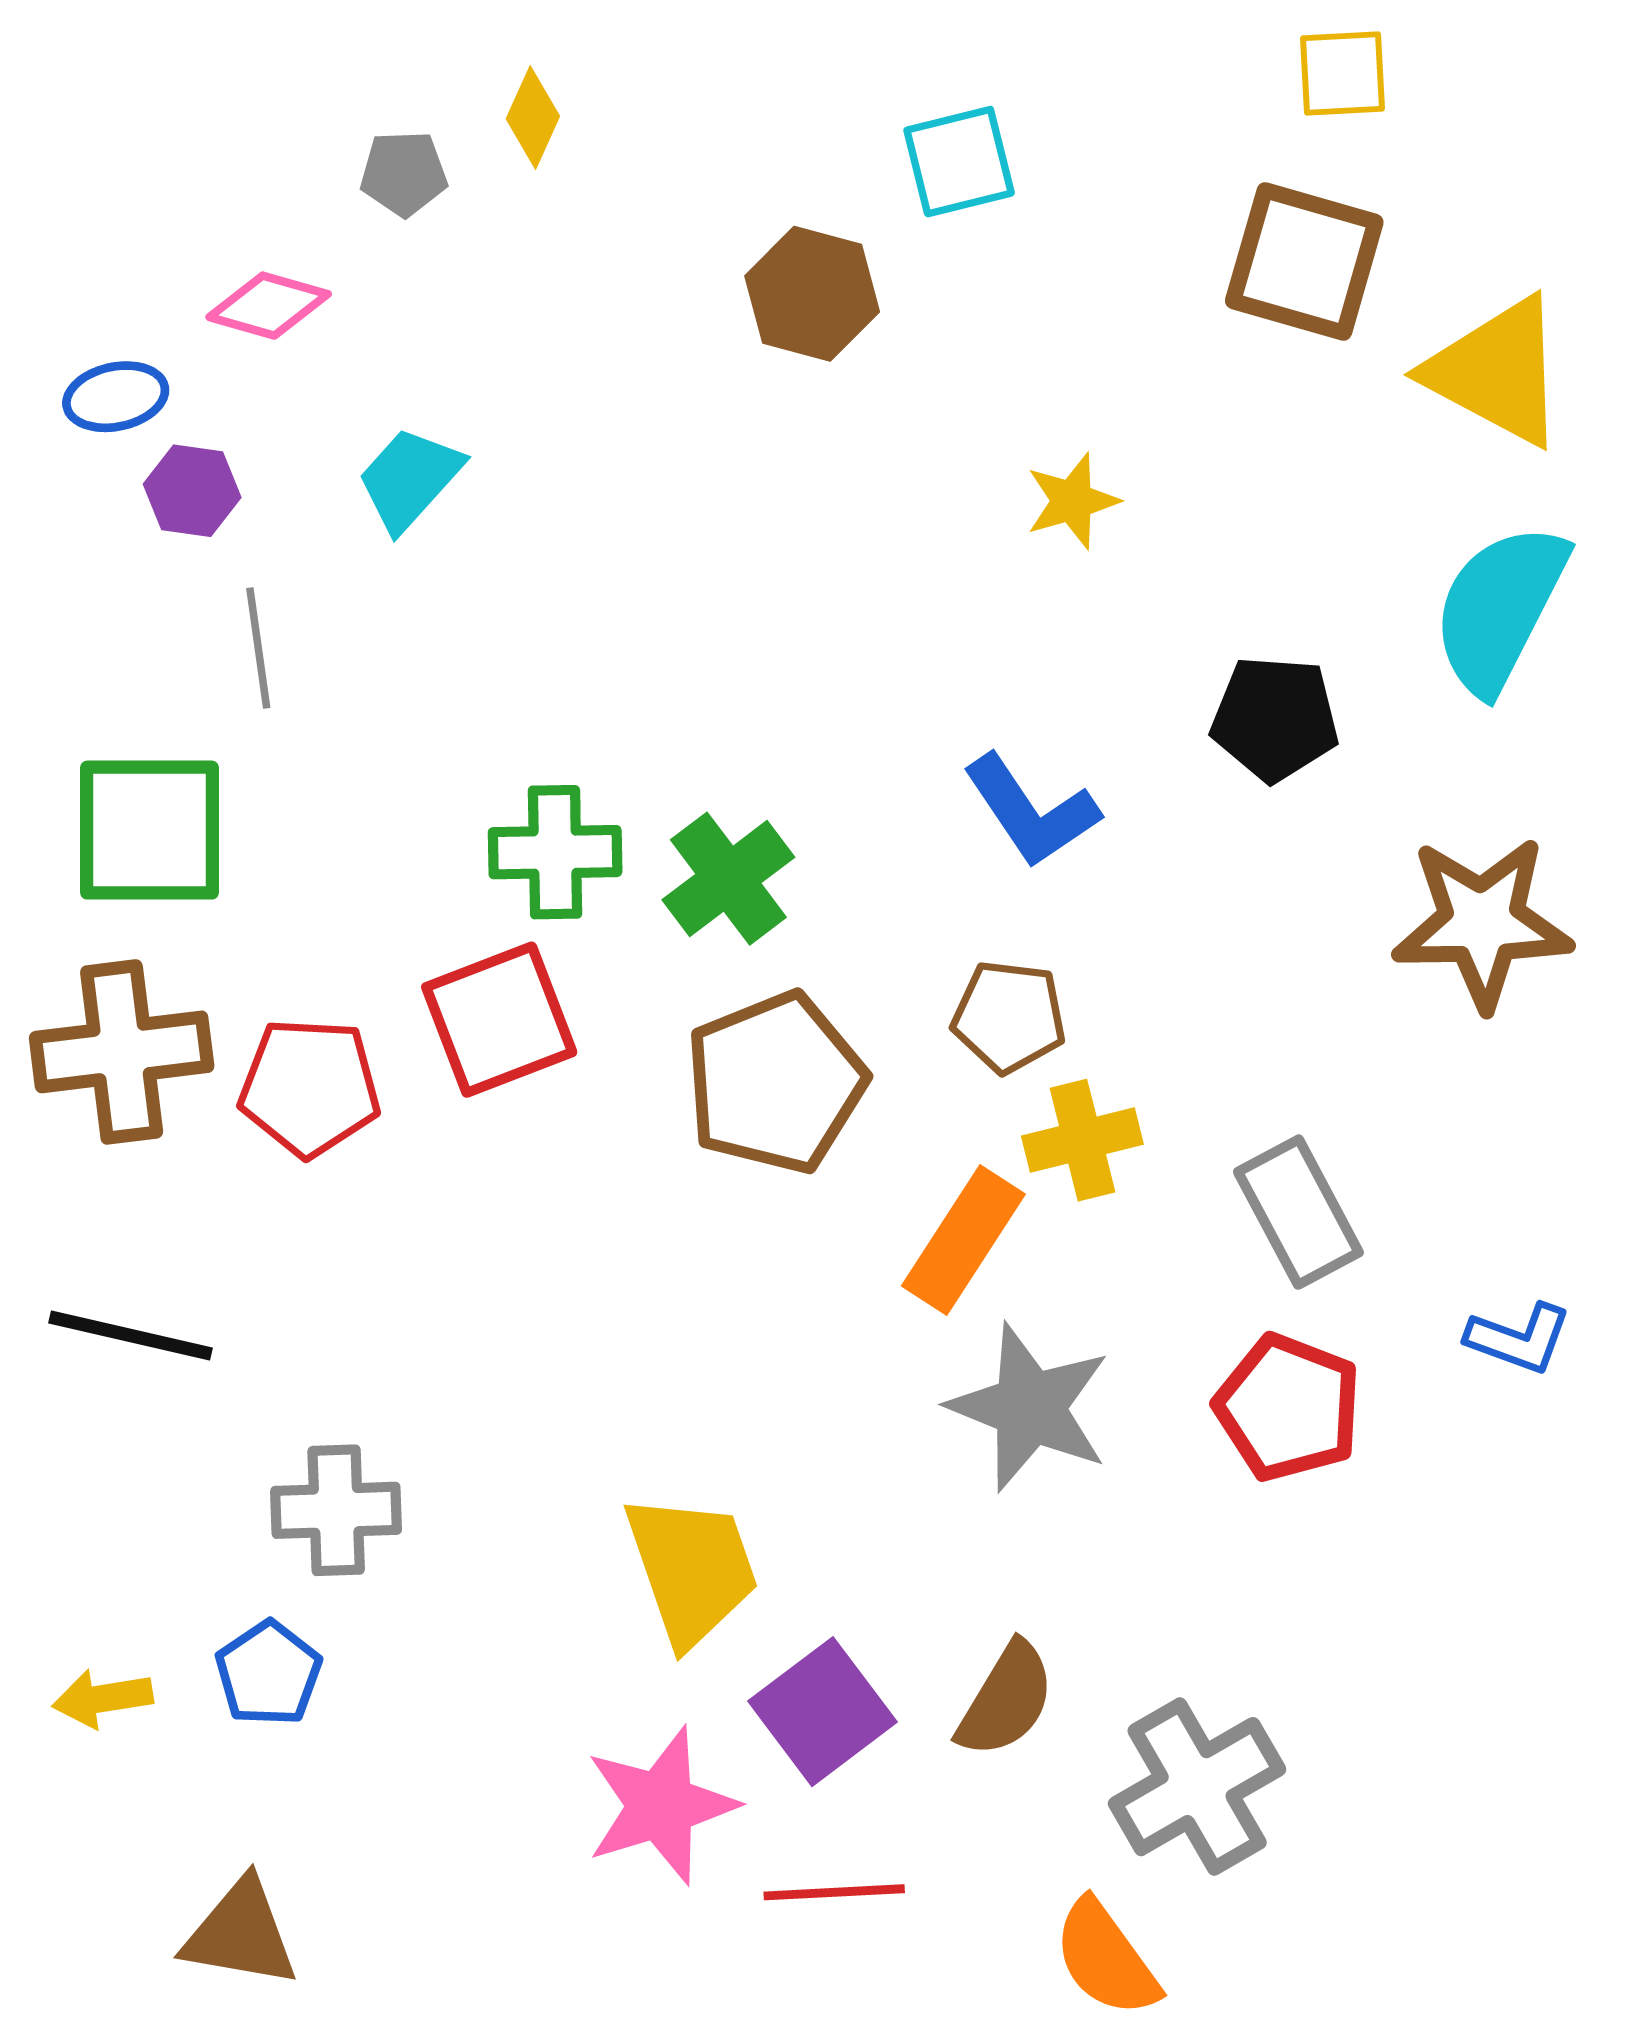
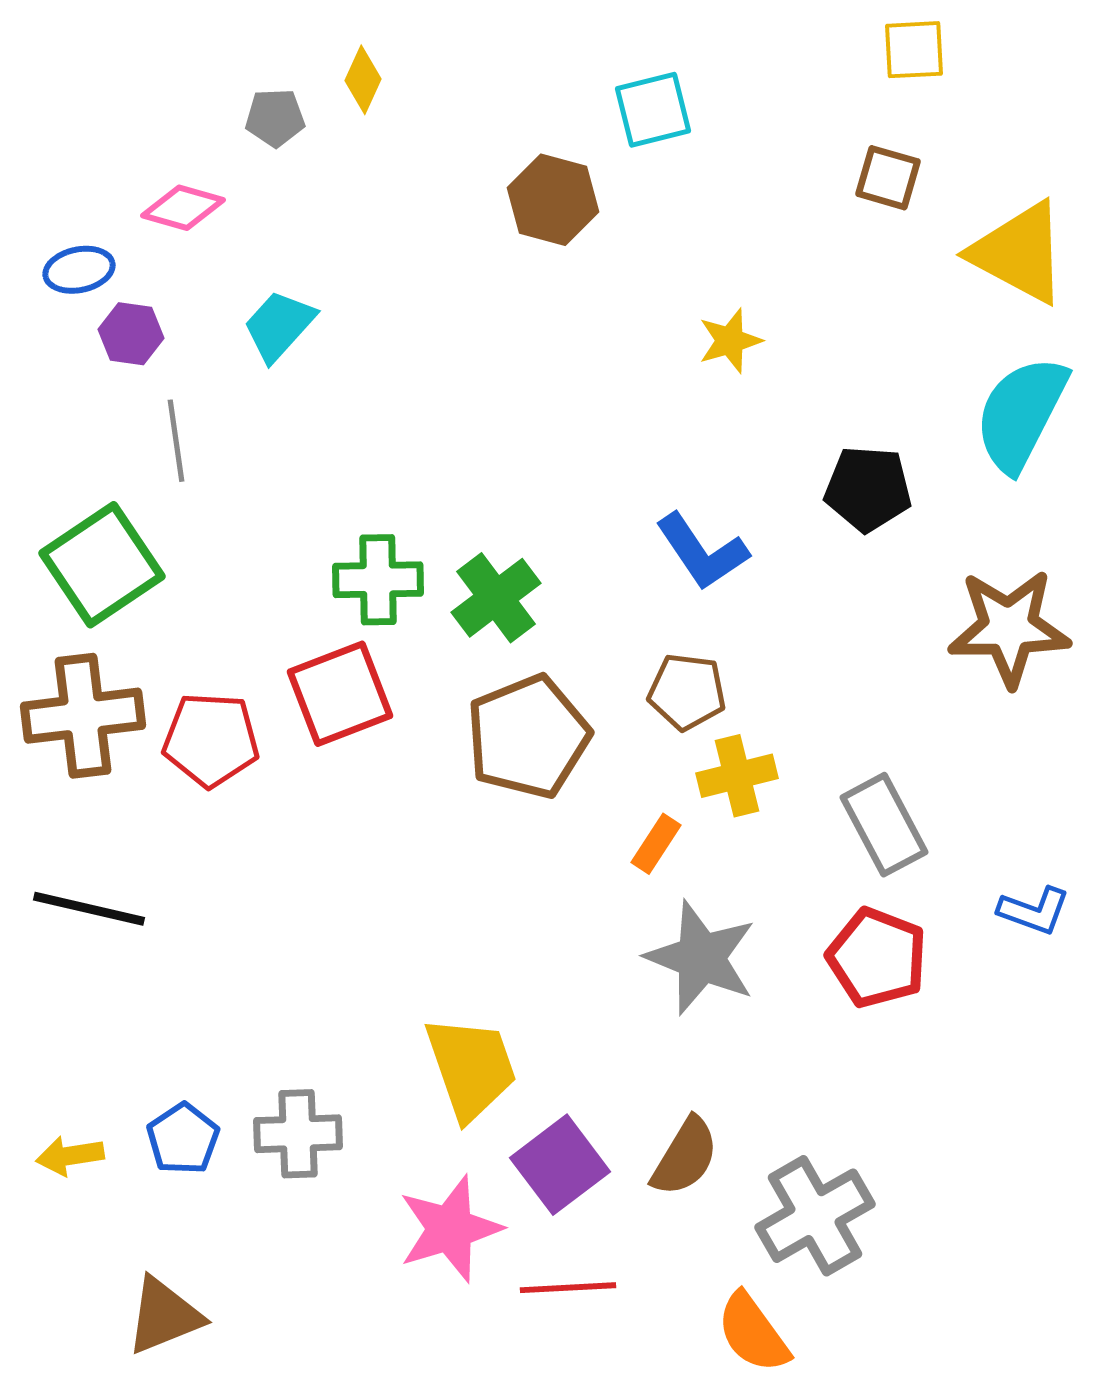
brown square: (1304, 262) -> (888, 178), size x0.6
green square: (150, 830) -> (102, 565), turned -34
orange rectangle: (963, 1240) -> (656, 844), size x0.6
gray cross: (336, 1510) -> (298, 1134), moved
brown triangle: (241, 1933) -> (164, 1316), turned -32

